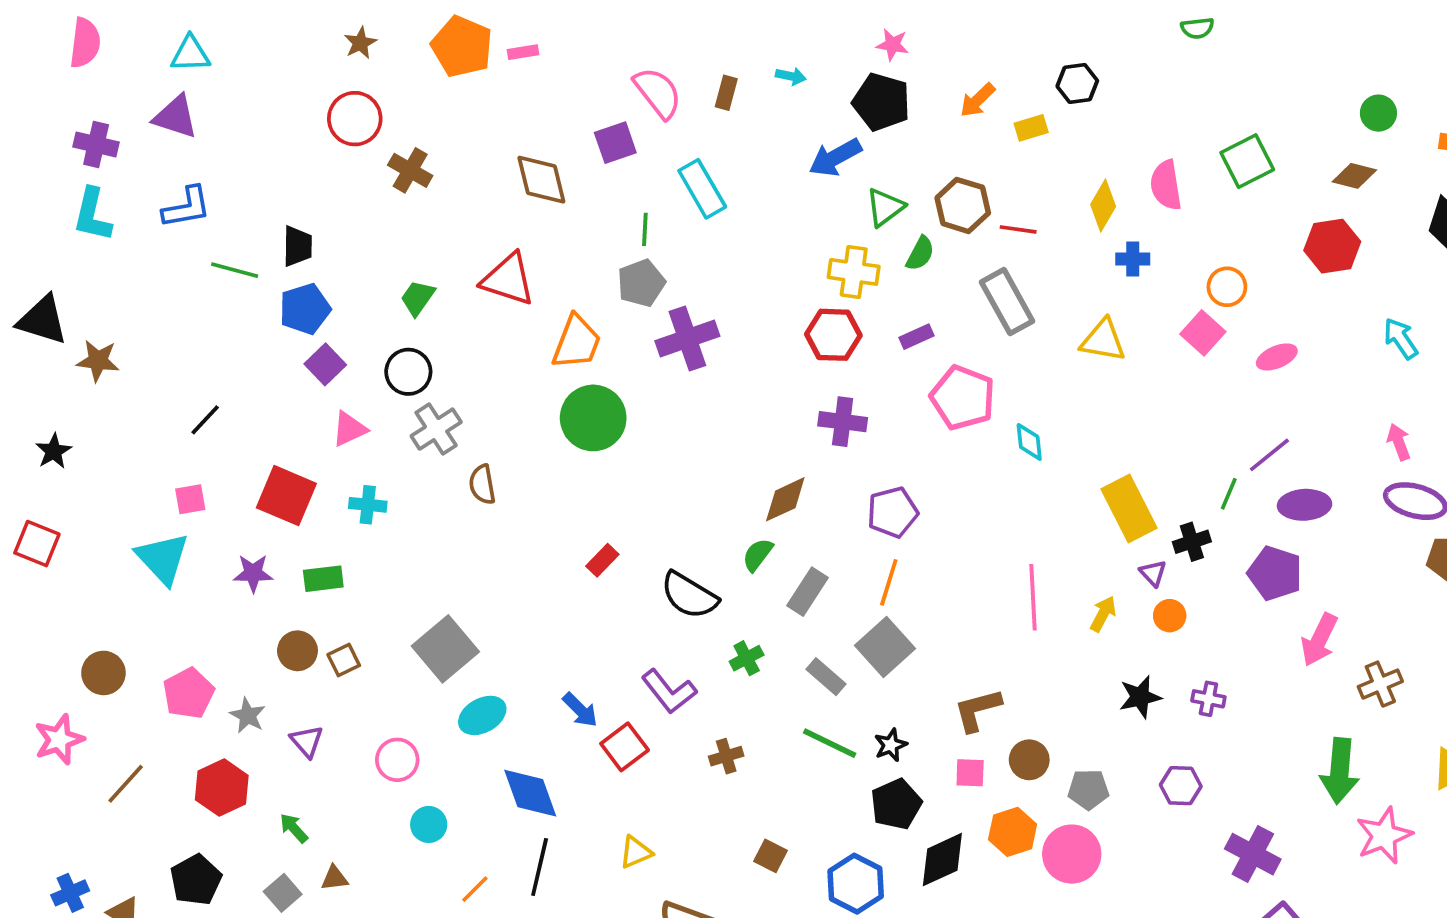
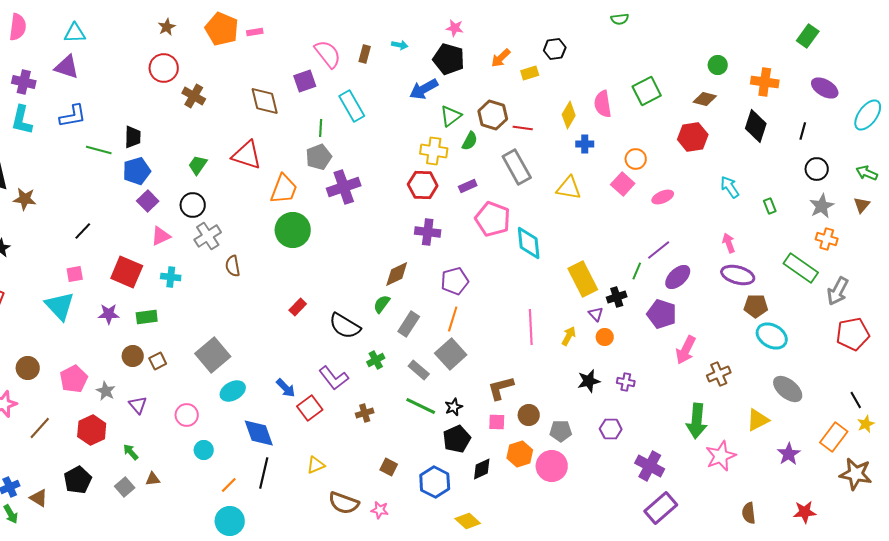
cyan diamond: (1029, 442) -> (529, 243), size x1.6
purple ellipse: (1305, 505) -> (678, 277), turned -40
black diamond: (942, 860) -> (482, 469), size x0.7

